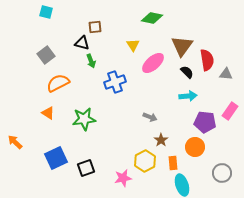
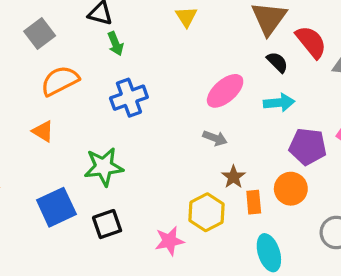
red semicircle: (207, 60) -> (311, 42), turned -30
pink ellipse: (153, 63) -> (225, 91), moved
blue cross: (115, 82) -> (129, 98), moved
green star: (84, 119) -> (104, 167), moved
orange rectangle: (173, 163) -> (254, 202), moved

